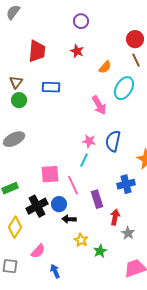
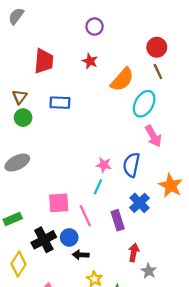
orange semicircle: (105, 67) -> (122, 80), size x1.6
pink arrow: (99, 105) -> (153, 136), moved
blue cross: (126, 184) -> (139, 203), moved, turned -30
purple rectangle: (97, 199) -> (118, 220), moved

